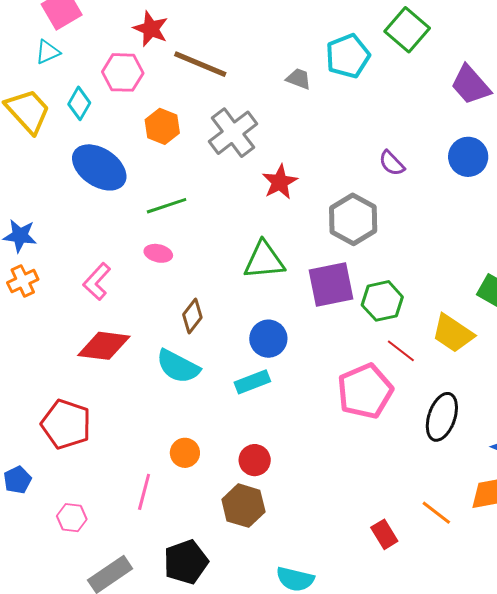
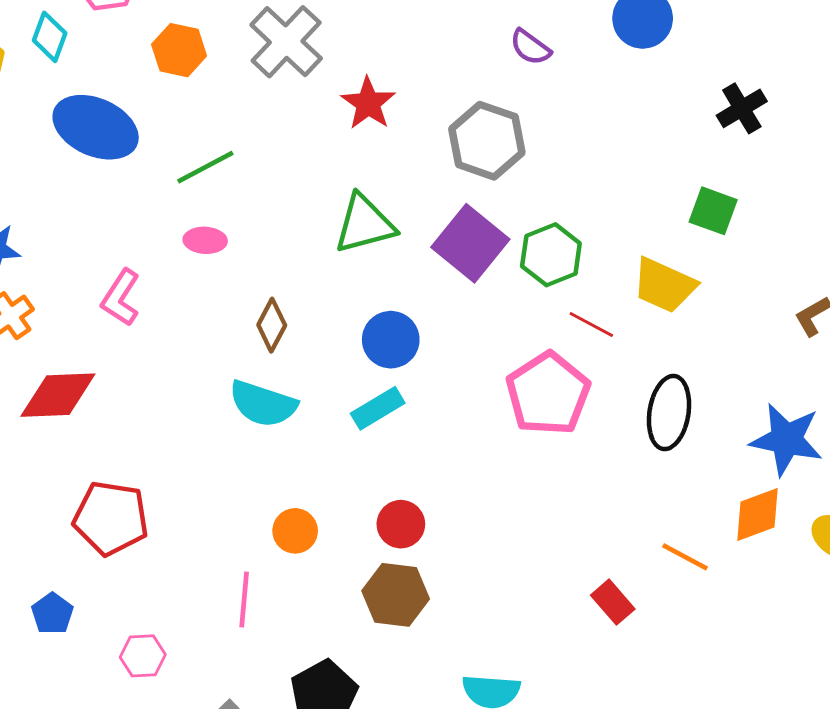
purple square: (331, 284) -> (470, 243), turned -30
red diamond: (104, 346) -> (58, 395), moved

